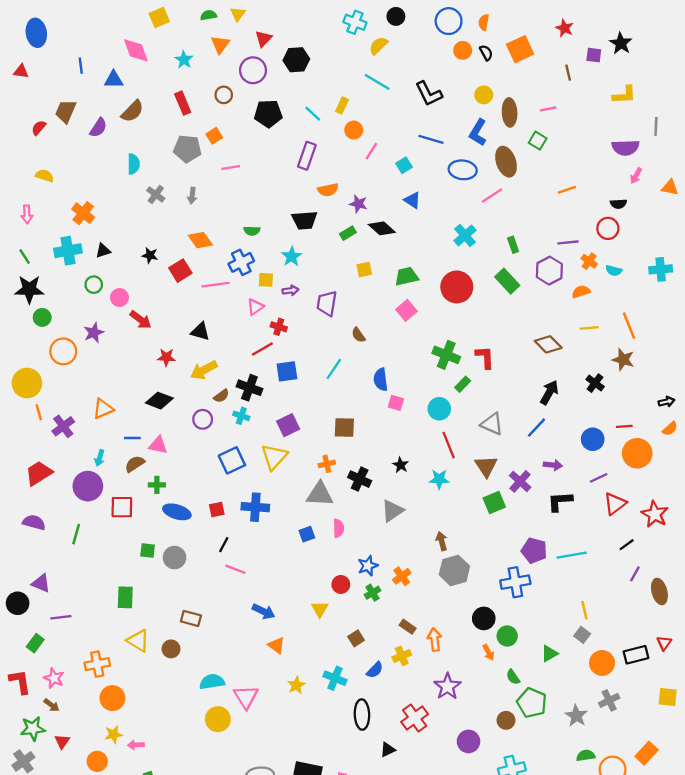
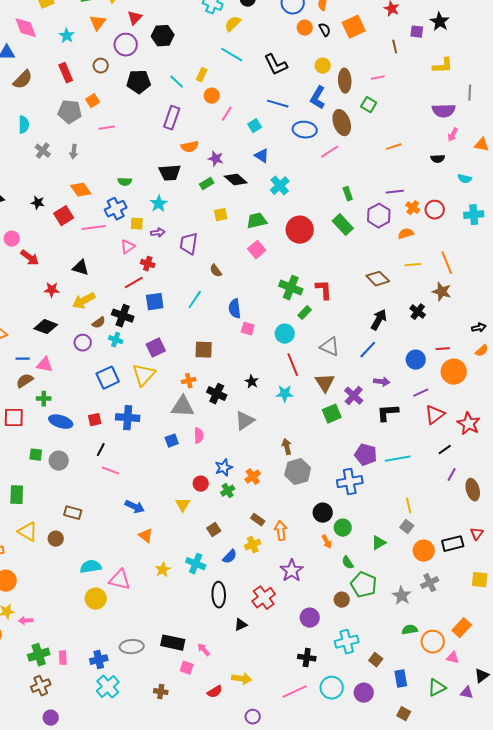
red circle: (608, 228) -> (435, 210), moved
cyan cross: (465, 235) -> (280, 186), moved
cyan semicircle: (614, 271) -> (465, 179), moved
pink triangle: (246, 697) -> (120, 580), turned -45

